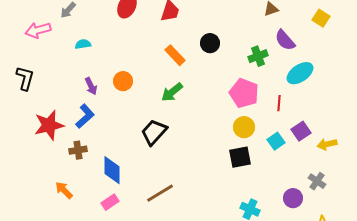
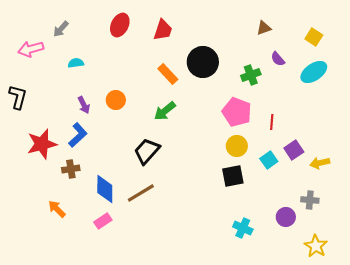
purple semicircle: (285, 40) -> (278, 59), size x0.7
black circle: (210, 43) -> (203, 62), size x1.6
cyan ellipse: (300, 73) -> (314, 72), moved
gray cross: (317, 181) -> (310, 200), turned -30
brown line: (160, 193) -> (141, 193), moved

